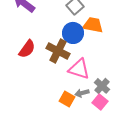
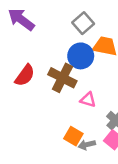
pink triangle: (79, 69) -> (88, 100), size x0.6
gray arrow: (82, 93) -> (87, 145), moved

